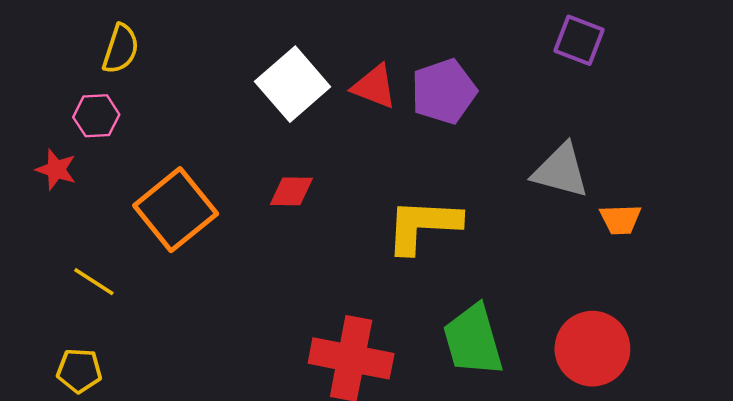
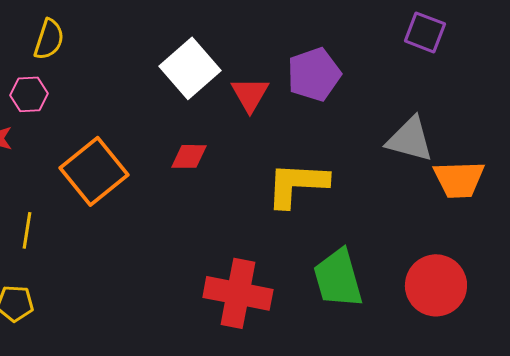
red triangle: (374, 87) -> (250, 94), moved, turned 39
orange trapezoid: (620, 219) -> (459, 179), size x1.5
yellow line: (94, 282) -> (27, 230), turned 66

